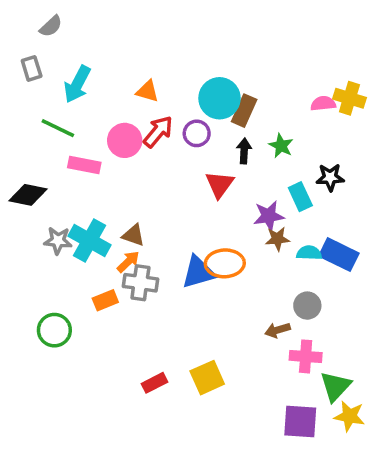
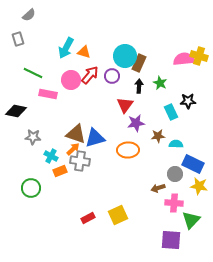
cyan arrow: (77, 84) -> (66, 48), moved
pink semicircle: (323, 104) -> (184, 59), size x1.5
purple star: (269, 216) -> (136, 123), moved
brown triangle: (133, 235) -> (76, 134), size x1.5
cyan cross: (90, 241) -> (51, 156), moved, size x0.6
blue rectangle: (339, 255) -> (193, 164), moved
blue triangle: (198, 272) -> (95, 138), moved
yellow star: (349, 416) -> (199, 186), moved

